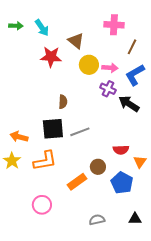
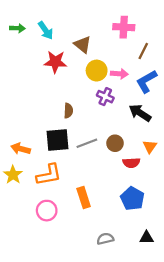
purple cross: (108, 89) -> (105, 97), moved
orange triangle: (140, 162) -> (150, 146), moved
brown circle: (98, 167) -> (115, 143), moved
orange rectangle: (77, 182) -> (84, 198), turned -72
pink circle: (42, 205) -> (47, 211), moved

